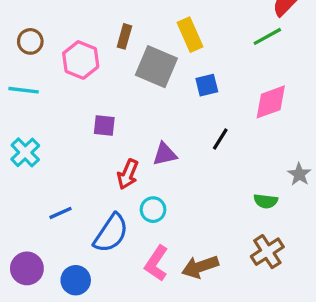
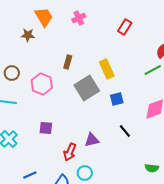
brown rectangle: (124, 36) -> (68, 62), moved
gray square: (156, 67) -> (87, 88), turned 35
purple square: (104, 126) -> (46, 128), moved
black line: (220, 139) -> (125, 131), turned -72

